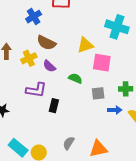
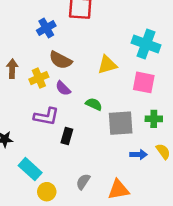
pink square: (102, 63) -> (144, 82), moved
gray square: (98, 93) -> (121, 123), size x1.6
blue arrow: (115, 110) -> (139, 154), moved
cyan rectangle: (18, 148) -> (30, 169), moved

